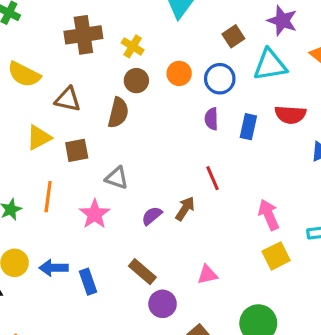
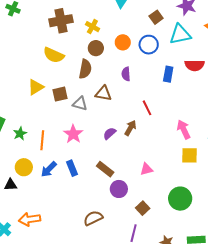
yellow semicircle: (24, 74) -> (54, 55), moved
brown triangle: (68, 99) -> (103, 93), moved
purple semicircle: (211, 119) -> (126, 74), moved
gray triangle: (117, 178) -> (80, 104), moved
orange line: (48, 197) -> (42, 140), moved
yellow square: (276, 256) -> (189, 155), turned 30
blue arrow: (54, 268) -> (49, 169), turned -42
blue rectangle: (88, 282) -> (72, 168), moved

